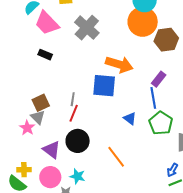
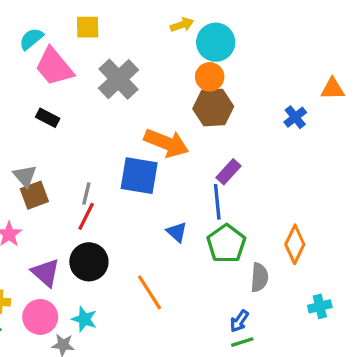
orange circle: (143, 22) -> (210, 77), size x0.6
brown hexagon: (166, 40) -> (213, 108), moved
gray triangle: (38, 117) -> (25, 176), moved

